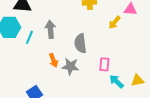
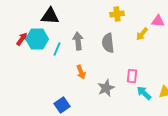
gray semicircle: (80, 43) -> (108, 43), moved
gray star: (70, 66) -> (106, 88), moved, turned -30

